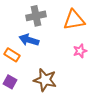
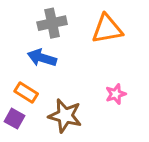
pink star: (80, 51) -> (116, 94), moved
orange rectangle: (12, 55) -> (26, 93), moved

